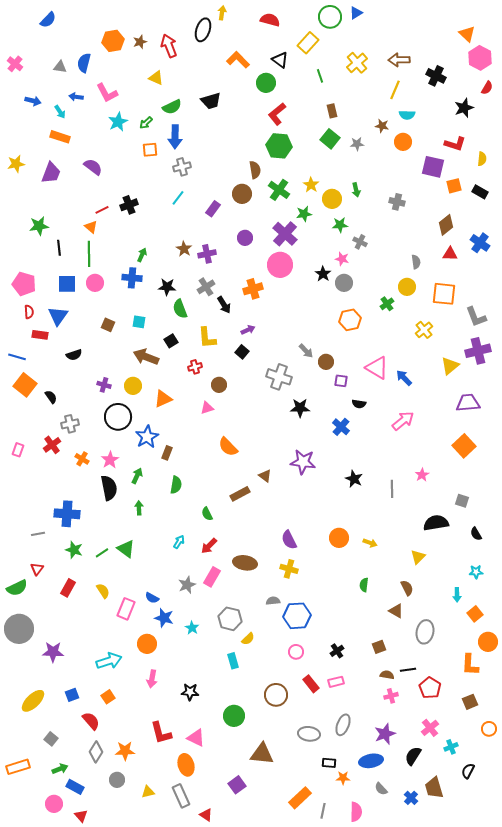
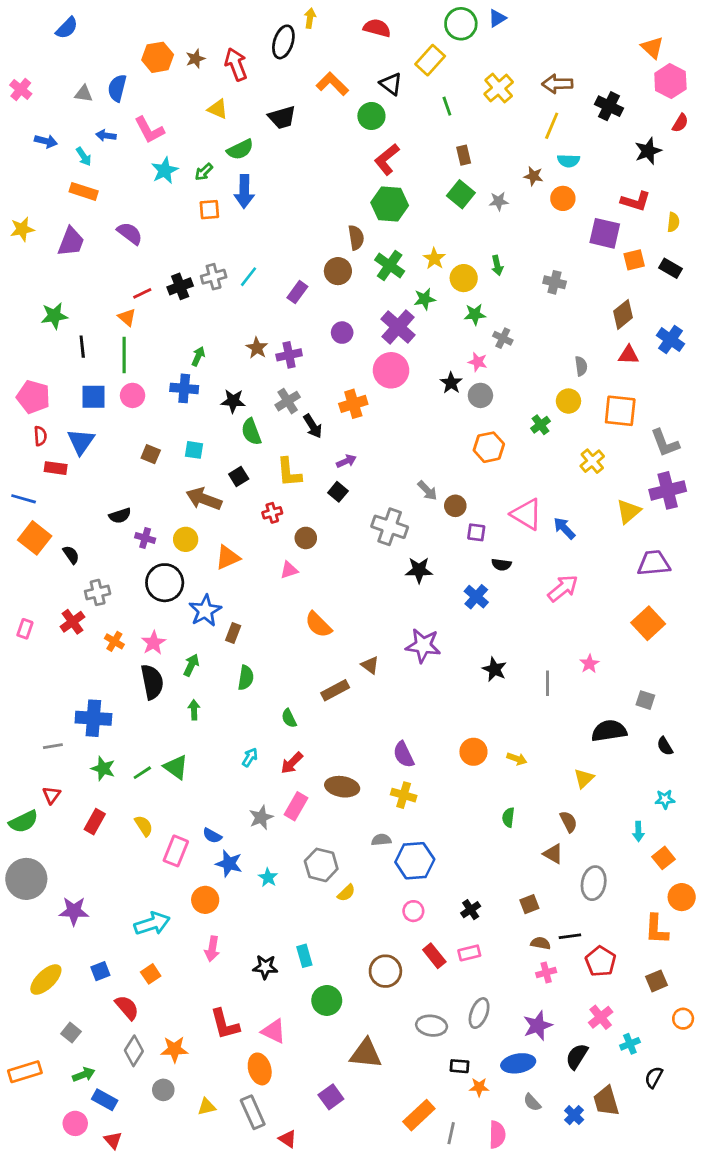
black trapezoid: (211, 101) -> (282, 117), moved
gray cross: (182, 167) -> (214, 277), moved
black semicircle: (74, 355) -> (120, 516), moved
cyan rectangle: (233, 661) -> (304, 956), moved

